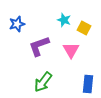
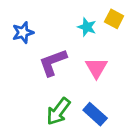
yellow square: (84, 28) -> (114, 19), moved
blue rectangle: (88, 84) -> (95, 114), moved, turned -54

